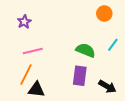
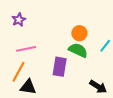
orange circle: (104, 14) -> (79, 33), moved
purple rectangle: (80, 76) -> (60, 67), moved

